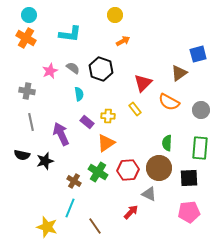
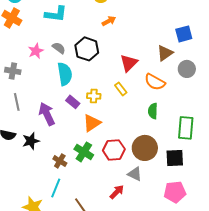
cyan semicircle: (79, 94) -> (65, 74), size x1.6
gray circle: (201, 110) -> (187, 69), moved
green semicircle: (167, 143) -> (153, 111), moved

